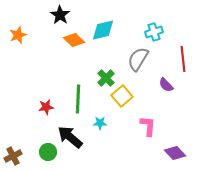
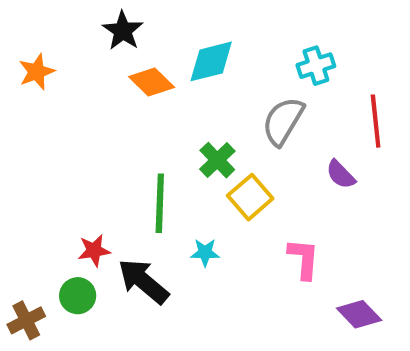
red star: (46, 107) -> (94, 250), moved
green circle: (48, 152) -> (78, 296), moved

